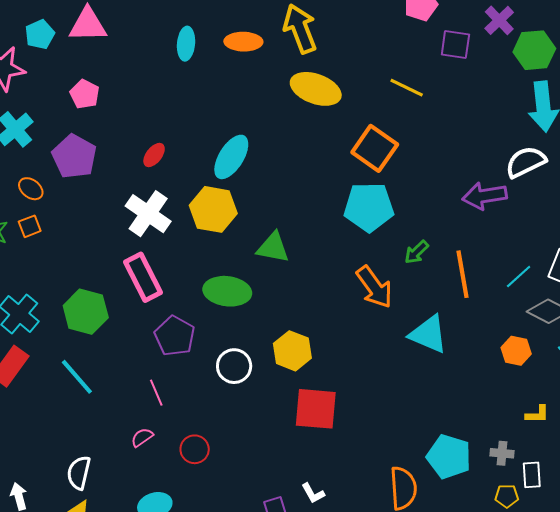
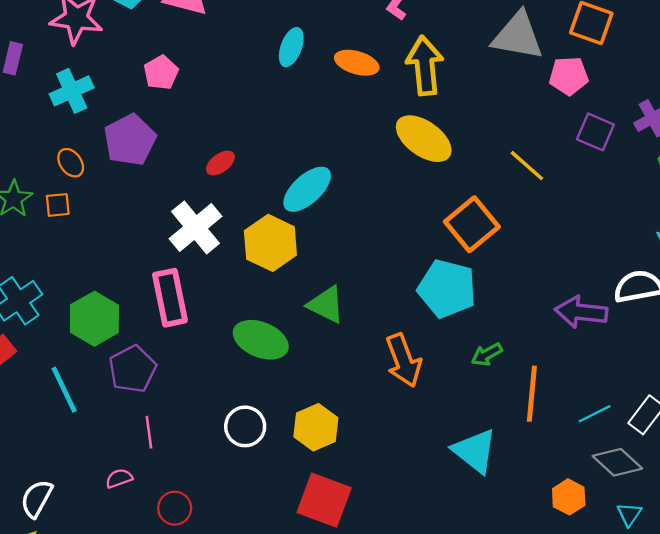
orange arrow: (374, 287) -> (404, 360), moved
purple pentagon: (175, 336) -> (132, 369), moved

